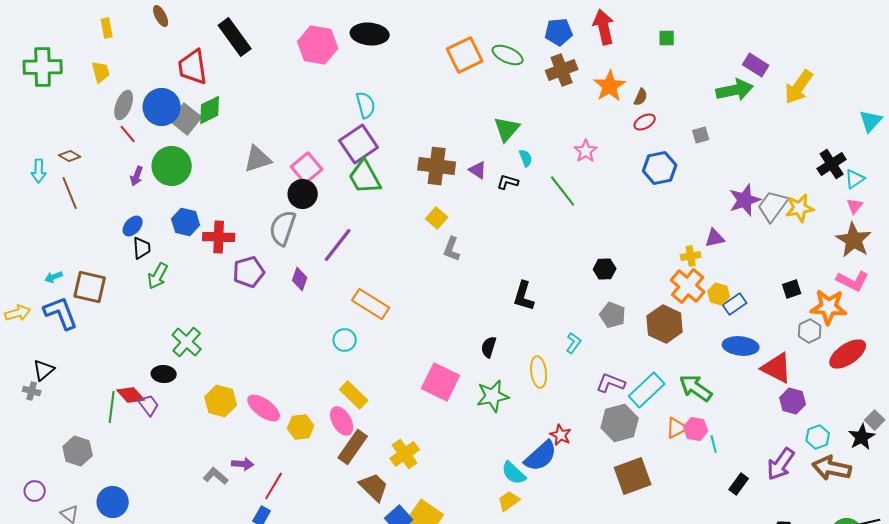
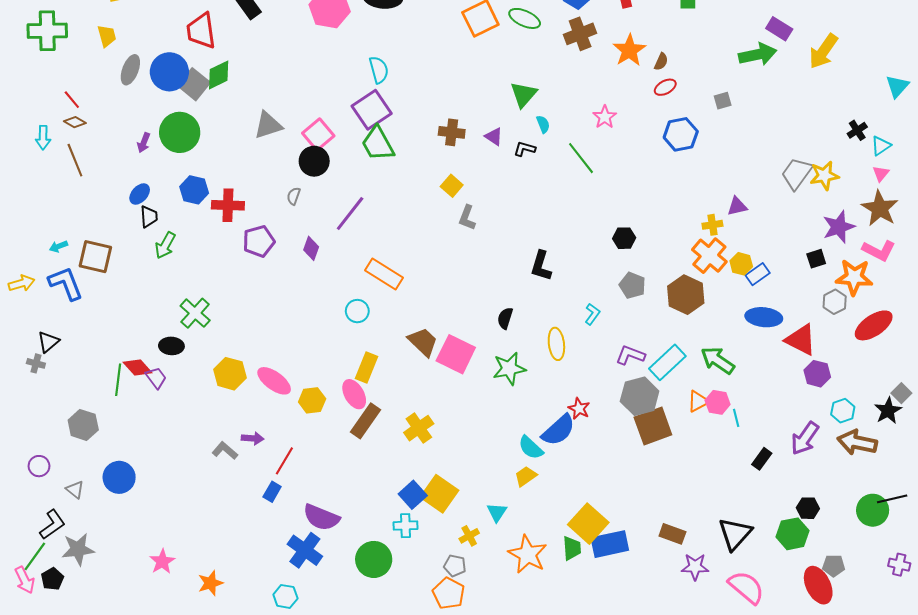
red line: (128, 134) -> (72, 100), moved
black cross: (832, 164) -> (857, 130), size x0.7
brown cross: (437, 166) -> (452, 132), size x0.7
purple star: (745, 200) -> (839, 227), moved
gray semicircle: (283, 228) -> (294, 196), size x0.5
yellow rectangle: (354, 395) -> (366, 367), turned 68
brown square: (633, 476) -> (653, 426), moved
brown trapezoid: (374, 487) -> (423, 342), moved

